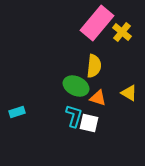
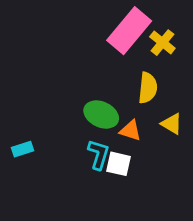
yellow semicircle: (94, 66) -> (148, 88), moved

